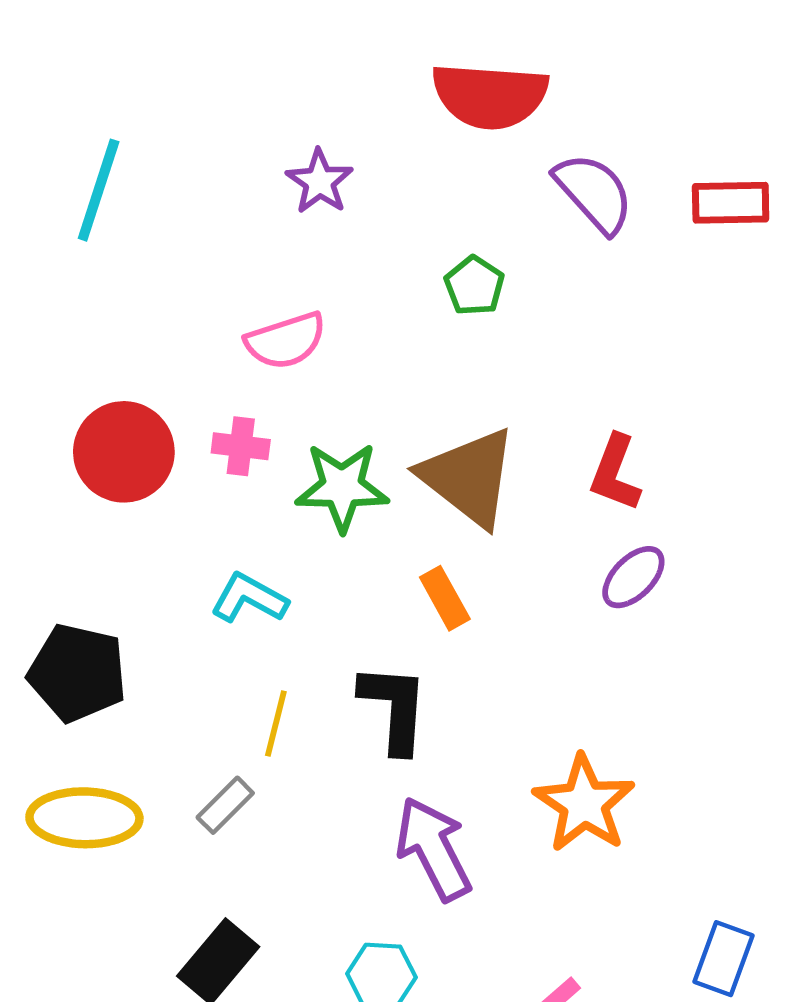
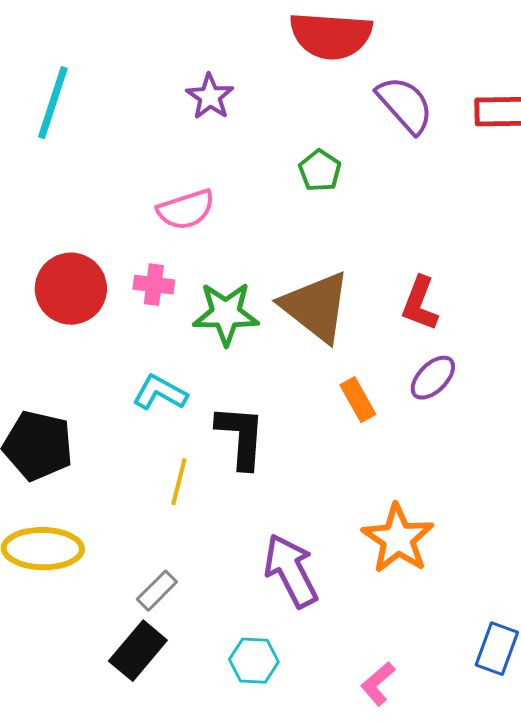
orange rectangle: (445, 598) -> (358, 400), moved
black L-shape: (394, 708) -> (241, 437), moved
gray rectangle: (225, 805) -> (157, 591), moved

